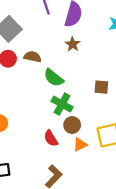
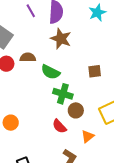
brown star: (73, 44) -> (61, 39), size x1.5
orange triangle: (80, 145) -> (88, 136), moved

